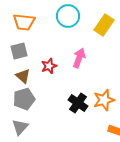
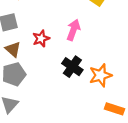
black cross: (78, 103) -> (72, 67), moved

